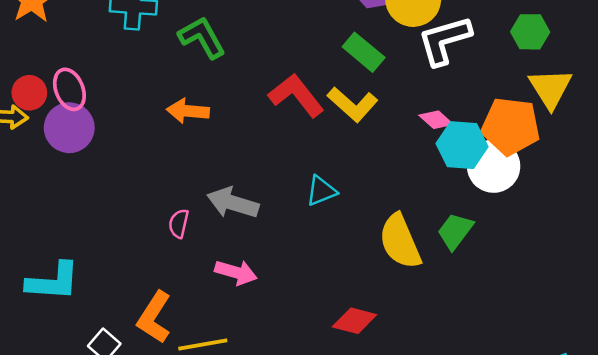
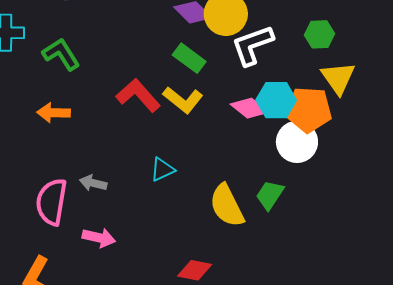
pink diamond: (436, 120) -> (249, 108), size x1.4
cyan hexagon: (462, 145) -> (276, 100), moved
gray arrow: (233, 203) -> (93, 183), size x0.7
pink semicircle: (179, 223) -> (52, 202), size x2.0

